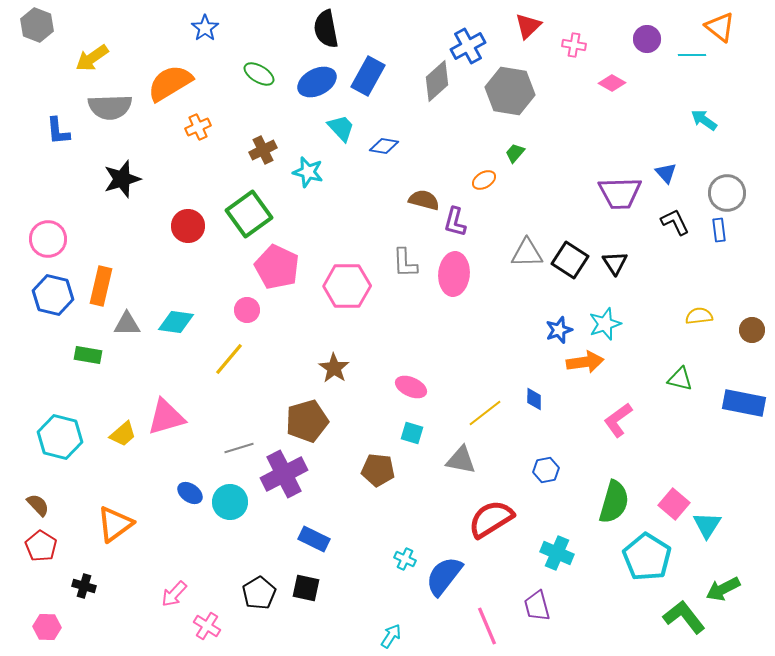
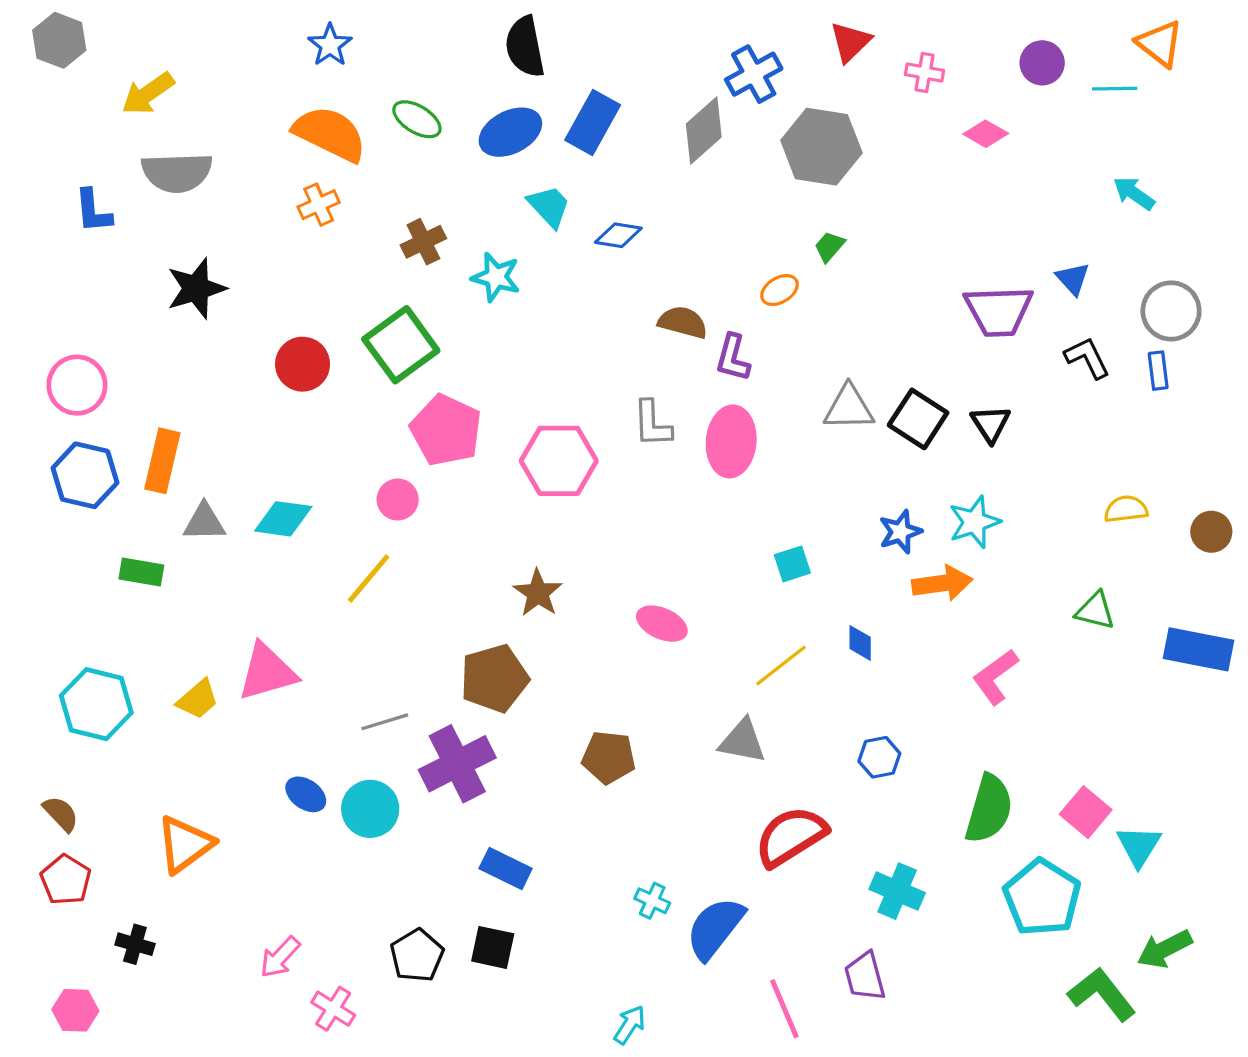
orange semicircle: (170, 83) -> (330, 134), moved, turned 57
cyan square: (412, 433) -> (792, 564), moved, turned -35

